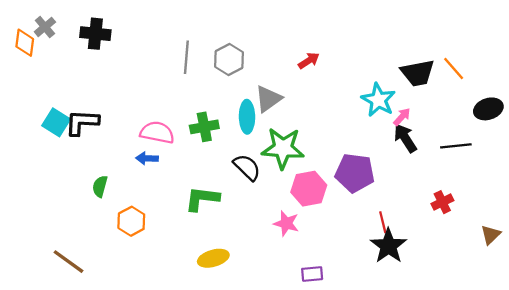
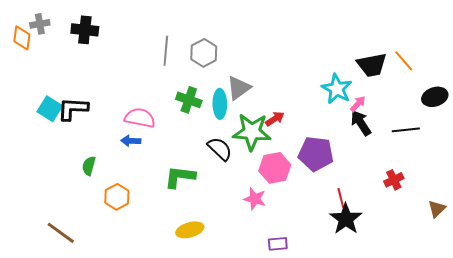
gray cross: (45, 27) -> (40, 24), turned 30
red arrow: (309, 61) -> (275, 119), moved
green cross: (204, 127) -> (189, 100), moved, turned 30

